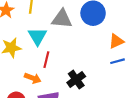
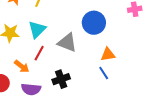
gray triangle: (62, 19) -> (67, 43), moved
blue line: (117, 61) -> (104, 73), turned 56

